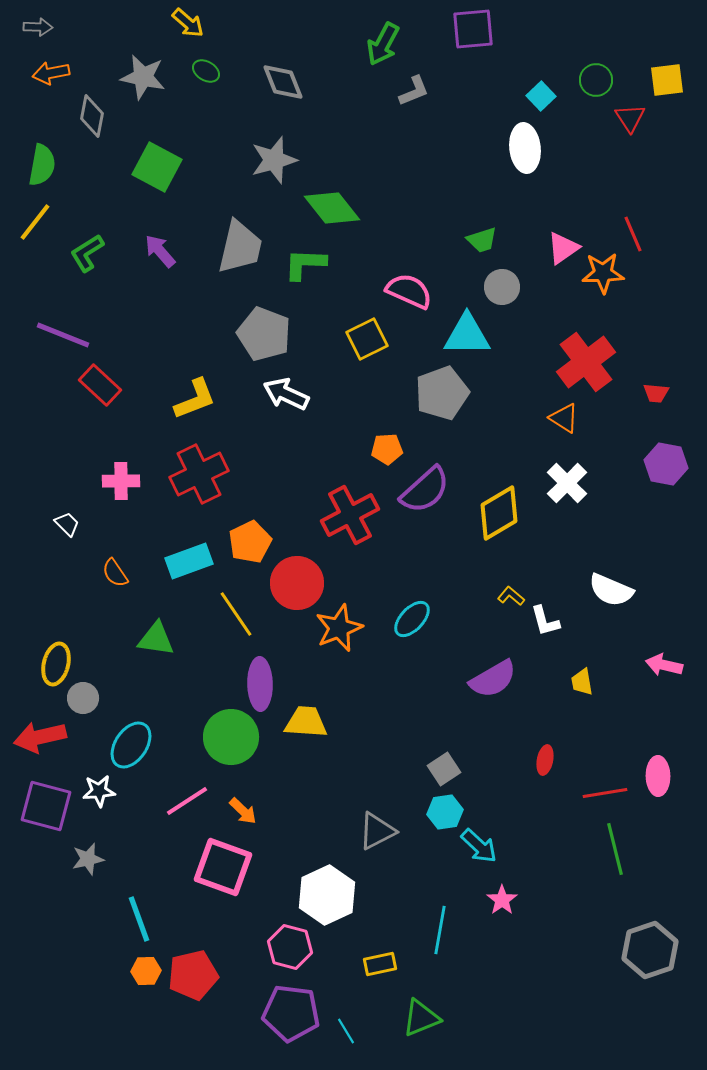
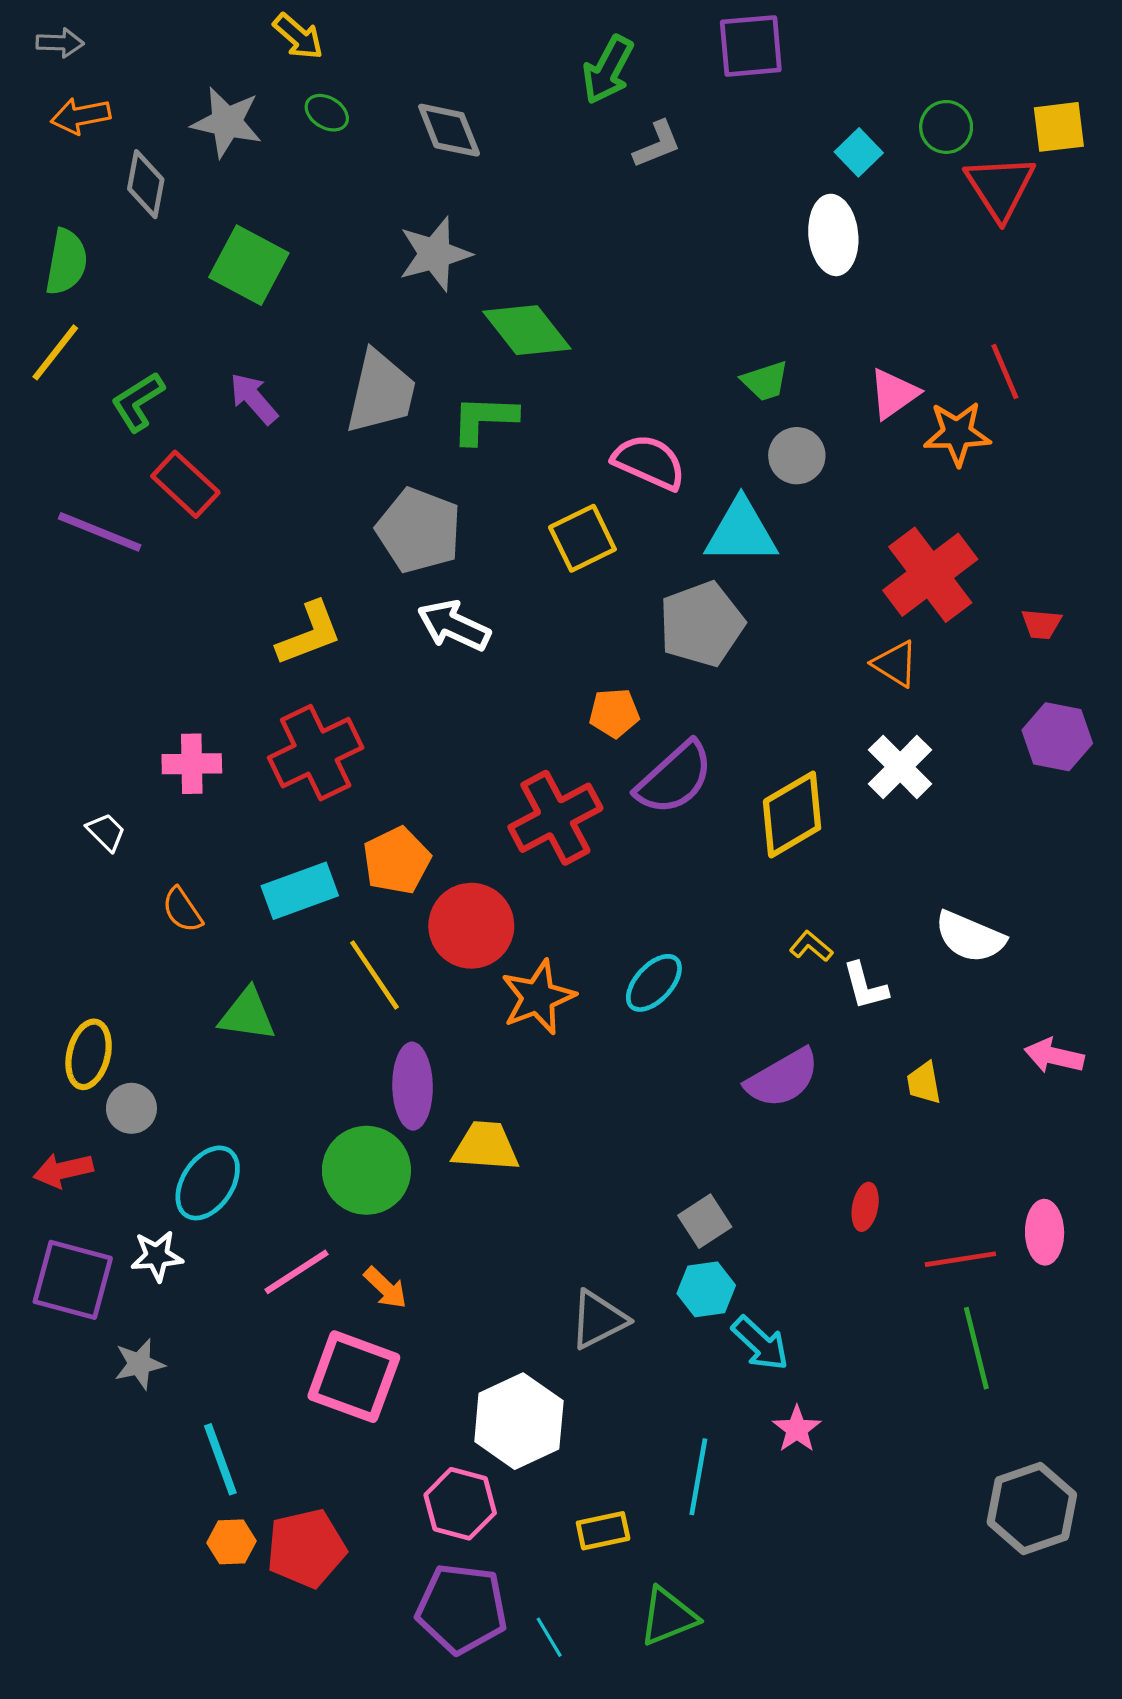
red triangle: (630, 118) -> (1000, 187), size x1.5
red rectangle: (100, 385) -> (185, 484), moved
red arrow: (40, 737) -> (63, 1170), size x0.7

